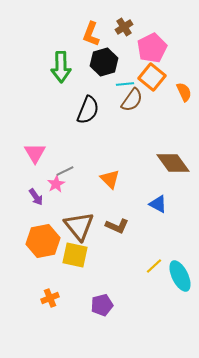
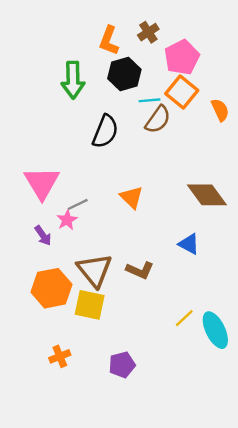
pink triangle: (35, 153) -> (42, 183), size x1.4
orange triangle: (110, 179) -> (132, 197), moved

